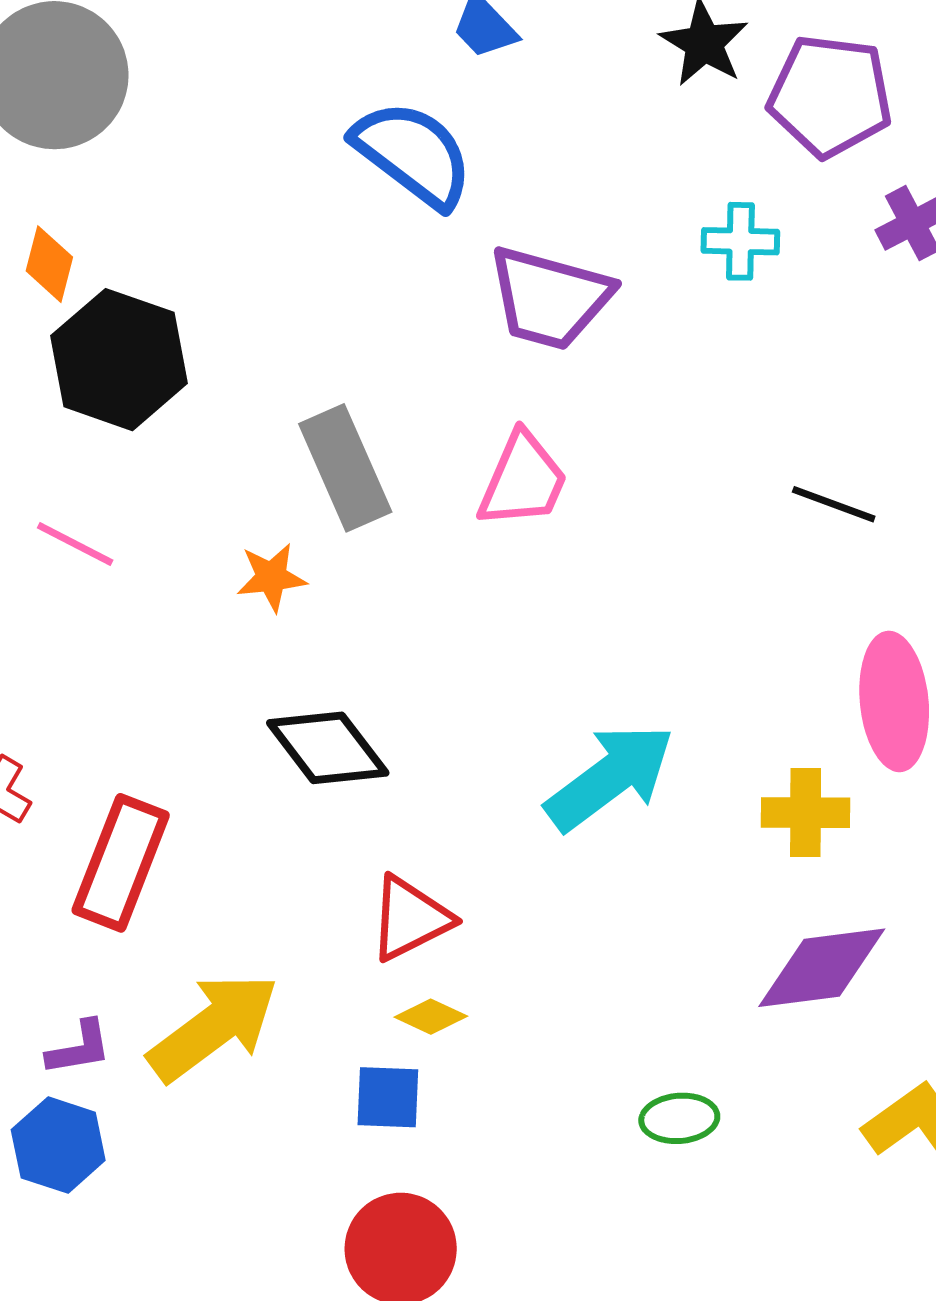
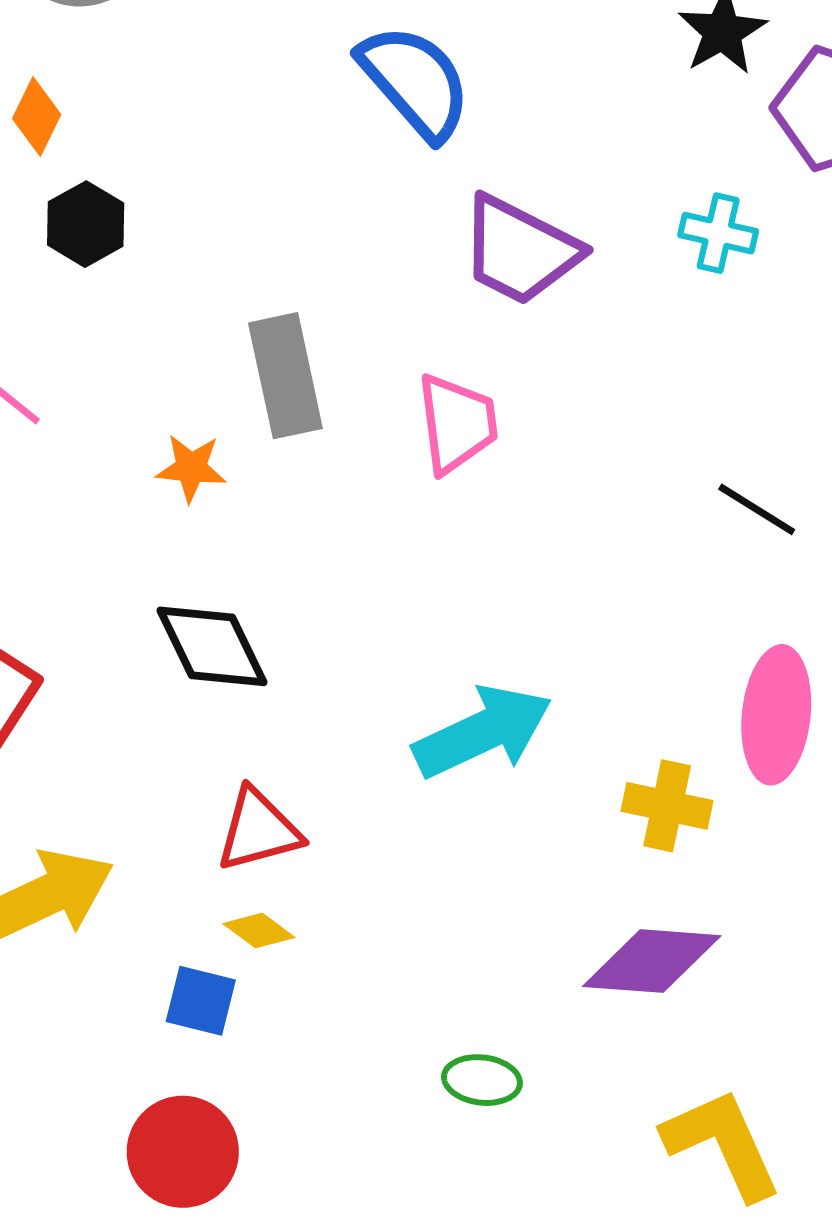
black hexagon: (119, 360) -> (86, 224), size x0.6
pink trapezoid: (523, 480) -> (457, 424), turned -42

